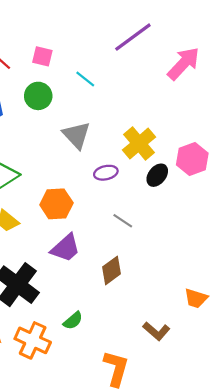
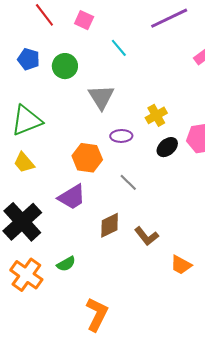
green circle: (38, 96) -> (65, 66), moved
yellow cross: (139, 144) -> (156, 115), size x0.7
orange hexagon: (56, 204) -> (87, 158), moved
brown L-shape: (156, 331) -> (146, 236), moved

